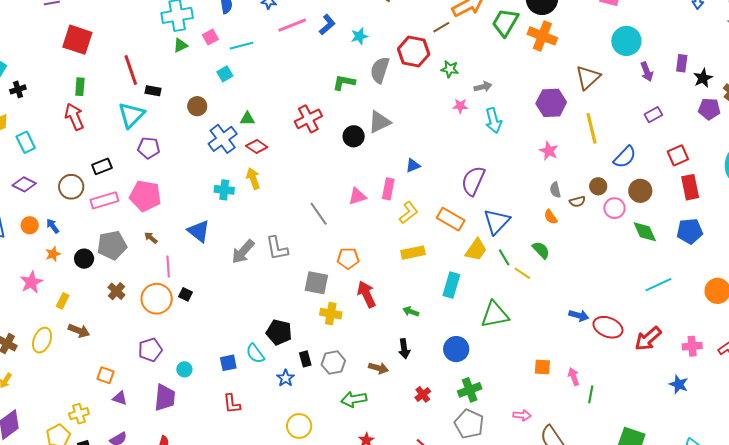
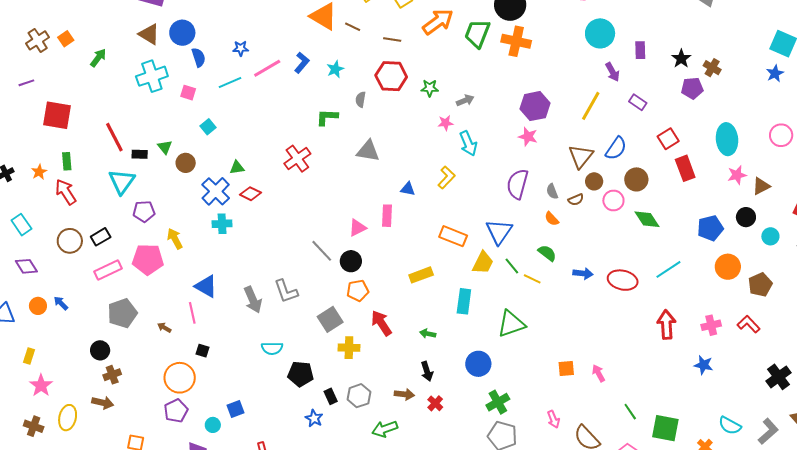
brown line: (441, 27) -> (392, 39), moved, turned 48
pink square: (210, 37) -> (188, 93), turned -35
green triangle: (180, 45) -> (165, 147), moved, turned -35
cyan line: (241, 46) -> (230, 83), moved
purple rectangle: (682, 63) -> (640, 50), moved
gray semicircle: (380, 70) -> (361, 99), size x0.6
purple arrow: (647, 72) -> (612, 72), moved
brown triangle: (588, 77) -> (581, 156), moved
purple rectangle: (653, 115) -> (638, 102), turned 72
cyan arrow: (493, 121) -> (468, 143), moved
gray triangle: (379, 122) -> (368, 151), turned 45
yellow line: (592, 128) -> (591, 106), moved, turned 52
black circle: (354, 136) -> (351, 261), moved
pink star: (549, 151) -> (528, 137), moved
blue triangle: (413, 166) -> (408, 189), turned 42
yellow arrow: (253, 179) -> (175, 239), moved
purple semicircle: (473, 181) -> (517, 184), moved
purple diamond: (24, 184) -> (26, 266), turned 40
brown circle: (71, 187) -> (70, 241), moved
cyan cross: (224, 190) -> (222, 224), moved
yellow L-shape: (409, 213) -> (446, 177), moved
blue pentagon: (690, 231) -> (710, 228), moved
brown arrow: (151, 238) -> (164, 328), moved
gray arrow: (243, 252) -> (253, 300), turned -56
orange star: (53, 254) -> (39, 172), moved
black circle: (84, 259) -> (100, 350), moved
pink line: (168, 267) -> (192, 313), moved
pink star: (31, 282) -> (41, 385), moved
gray square: (316, 283) -> (330, 319), turned -35
brown cross: (116, 291) -> (112, 375), moved, turned 36
orange circle: (157, 299) -> (180, 378), moved
yellow rectangle: (63, 301) -> (29, 356), moved
blue arrow: (579, 316) -> (583, 273), moved
red ellipse: (608, 327) -> (623, 280), moved
red arrow: (648, 339) -> (666, 325), turned 136
cyan semicircle: (255, 354) -> (272, 348), moved, turned -45
blue square: (228, 363) -> (235, 409), moved
red cross: (423, 394) -> (435, 403), moved
green line: (591, 394) -> (630, 412), moved, turned -36
pink arrow: (522, 415) -> (553, 419), turned 72

